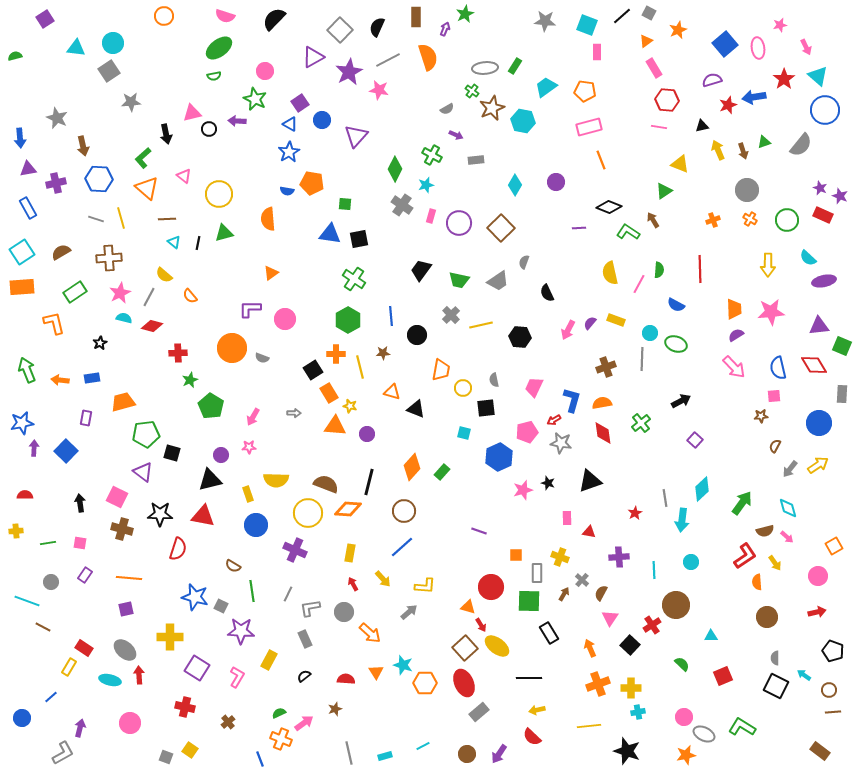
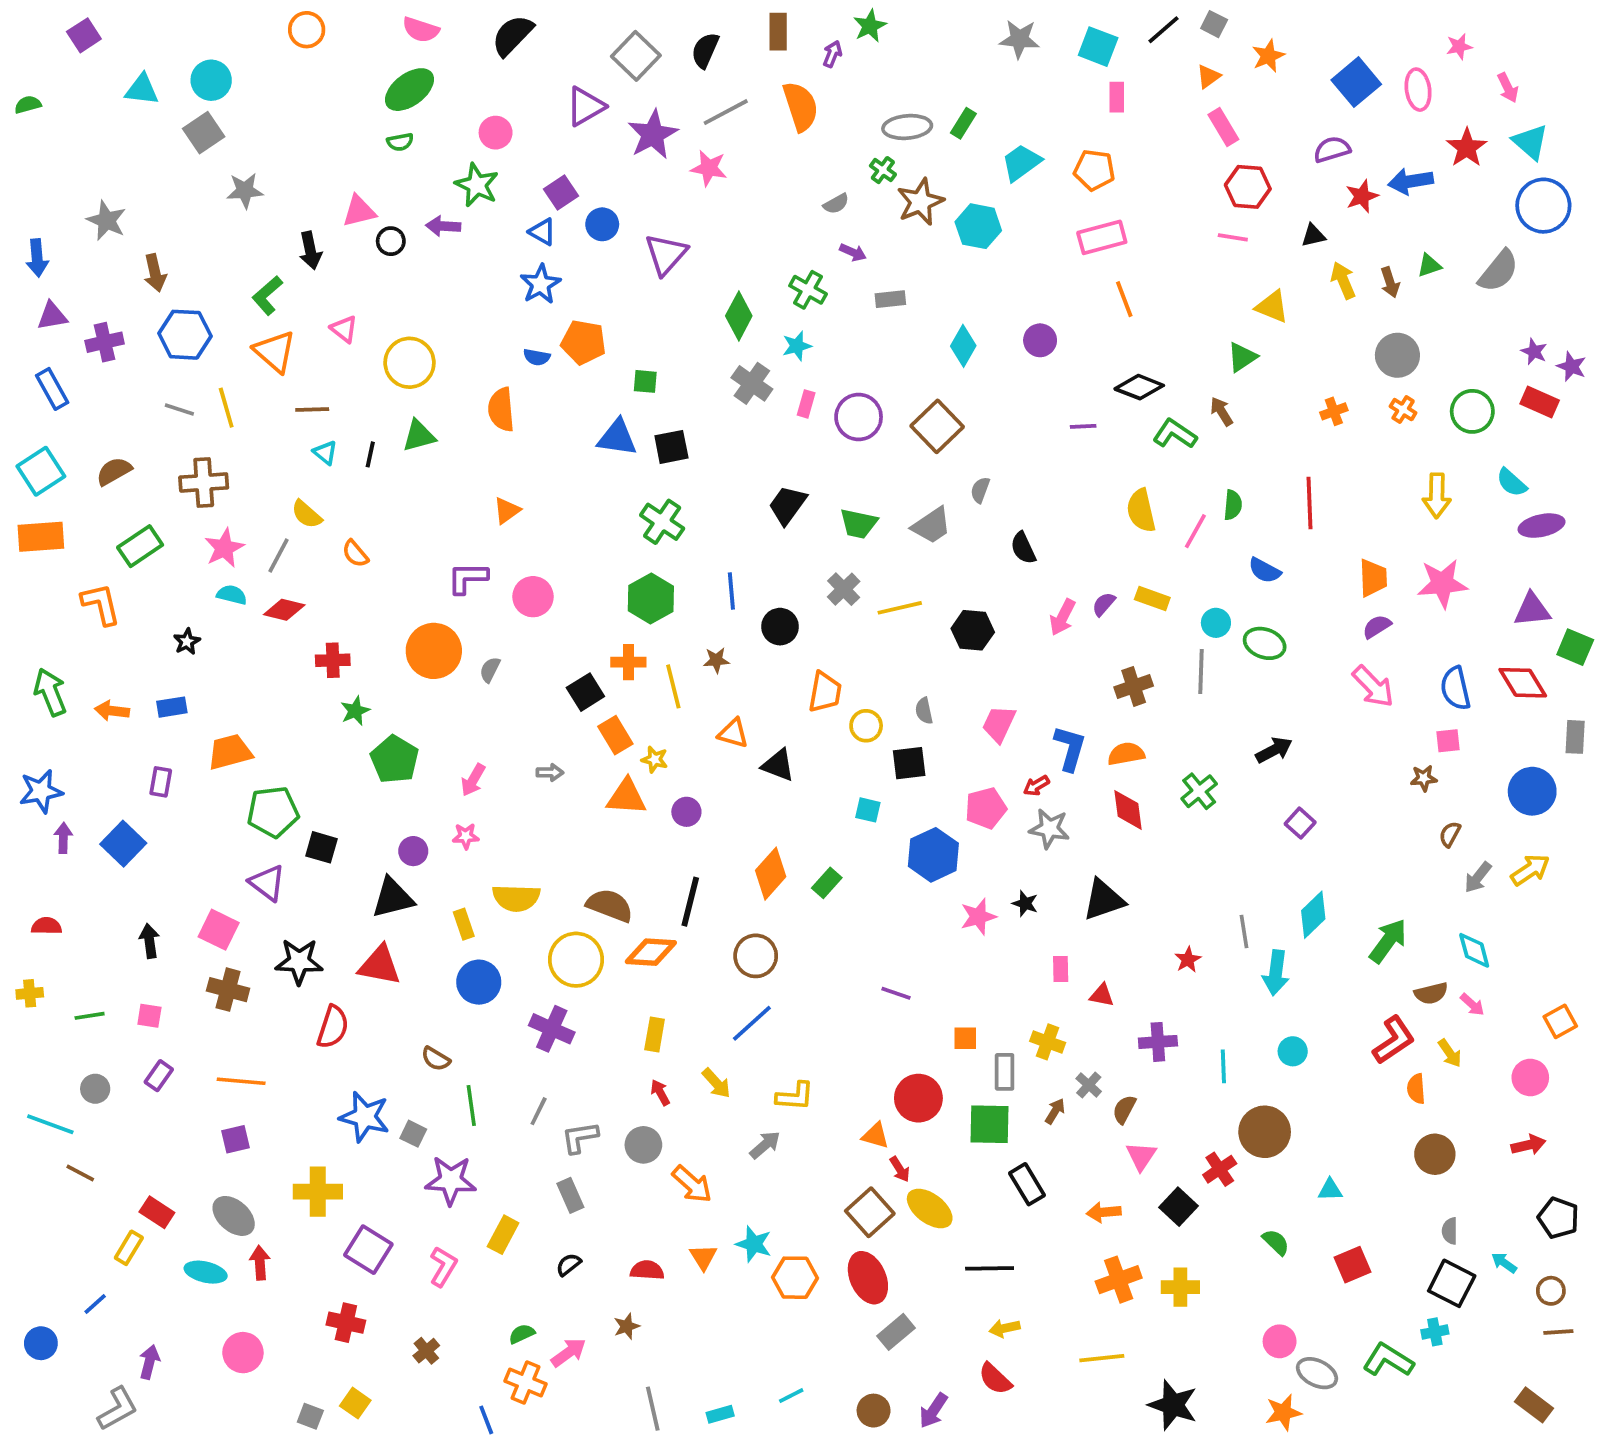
gray semicircle: (262, 358) -> (490, 670), turned 96
orange arrow: (590, 648) -> (1104, 1212), turned -72
cyan cross: (638, 712) -> (1435, 1332), moved

